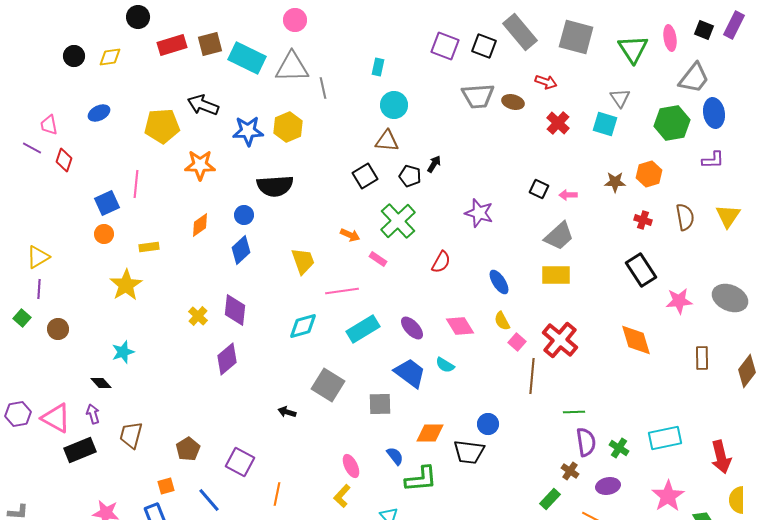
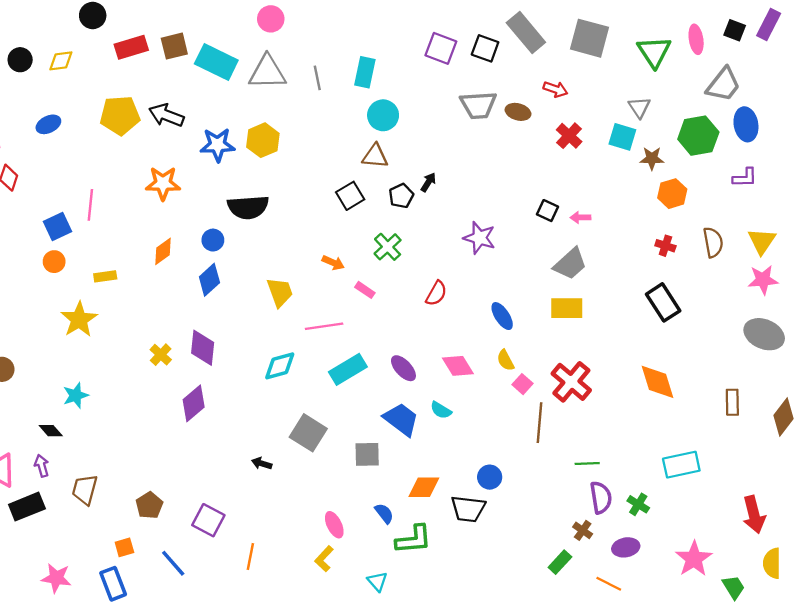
cyan rectangle: (378, 67) -> (365, 72), size x1.5
gray line: (323, 88) -> (317, 78), moved
yellow pentagon: (162, 126) -> (120, 115), moved
black pentagon: (410, 176) -> (401, 196), turned 30
brown star: (615, 182) -> (652, 158), moved
green cross: (398, 221) -> (388, 247), size x0.7
pink star: (679, 301) -> (763, 280), moved
cyan rectangle: (665, 438) -> (681, 465), moved

